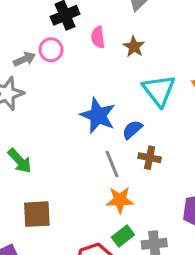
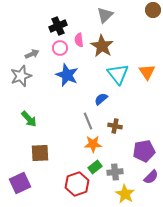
brown star: (134, 47) -> (102, 46), size x1.6
pink circle: (51, 50) -> (60, 48), moved
blue star: (98, 115) -> (67, 75), moved
brown cross: (150, 158) -> (115, 126), moved

